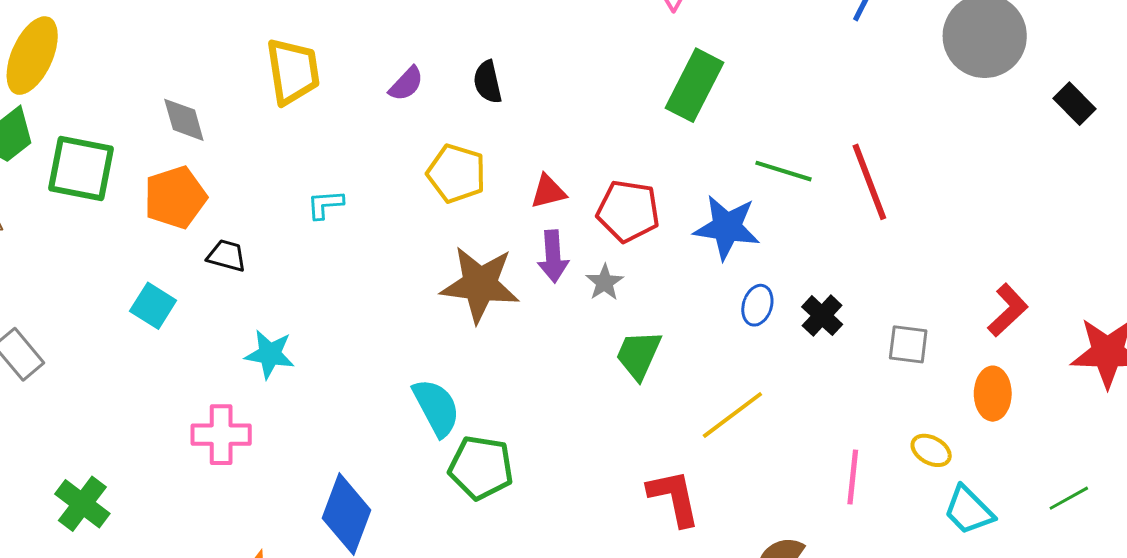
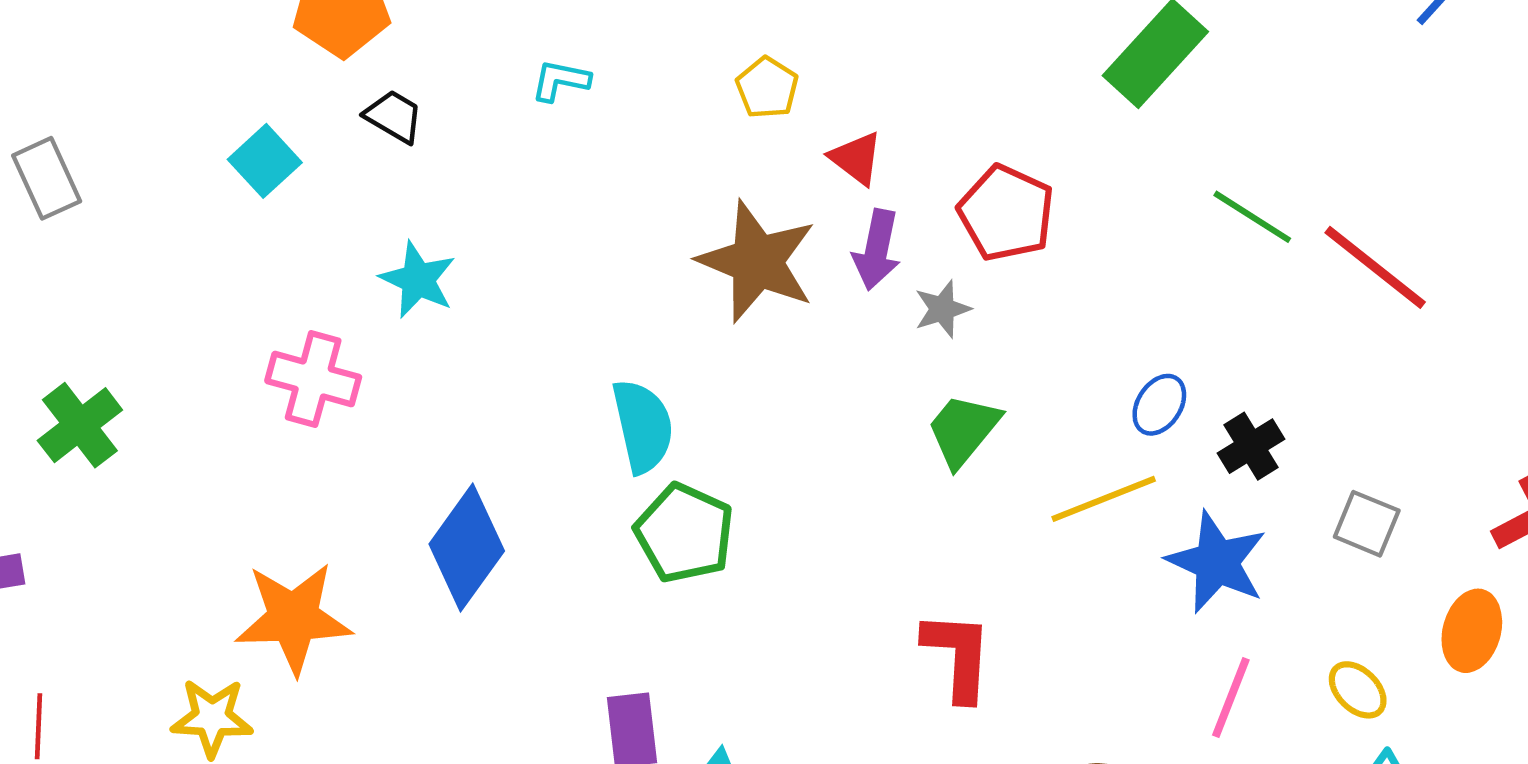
yellow pentagon: (456, 173) -> (767, 88), size x0.7
red line: (869, 182) -> (1375, 267), turned -46
red triangle: (548, 192) -> (856, 158), moved, turned 36
blue star: (727, 227) -> (1217, 562), moved
yellow line: (732, 415) -> (1104, 499), moved

